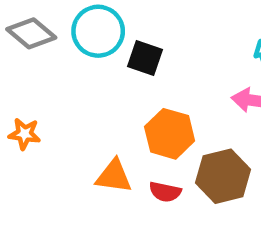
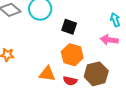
black square: (145, 58) -> (69, 27), moved

